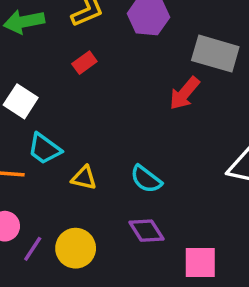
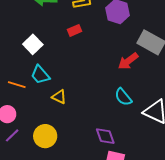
cyan semicircle: (146, 179) -> (123, 97), moved
purple diamond: (146, 231) -> (105, 136), moved
purple line: (33, 249) -> (12, 135), moved

